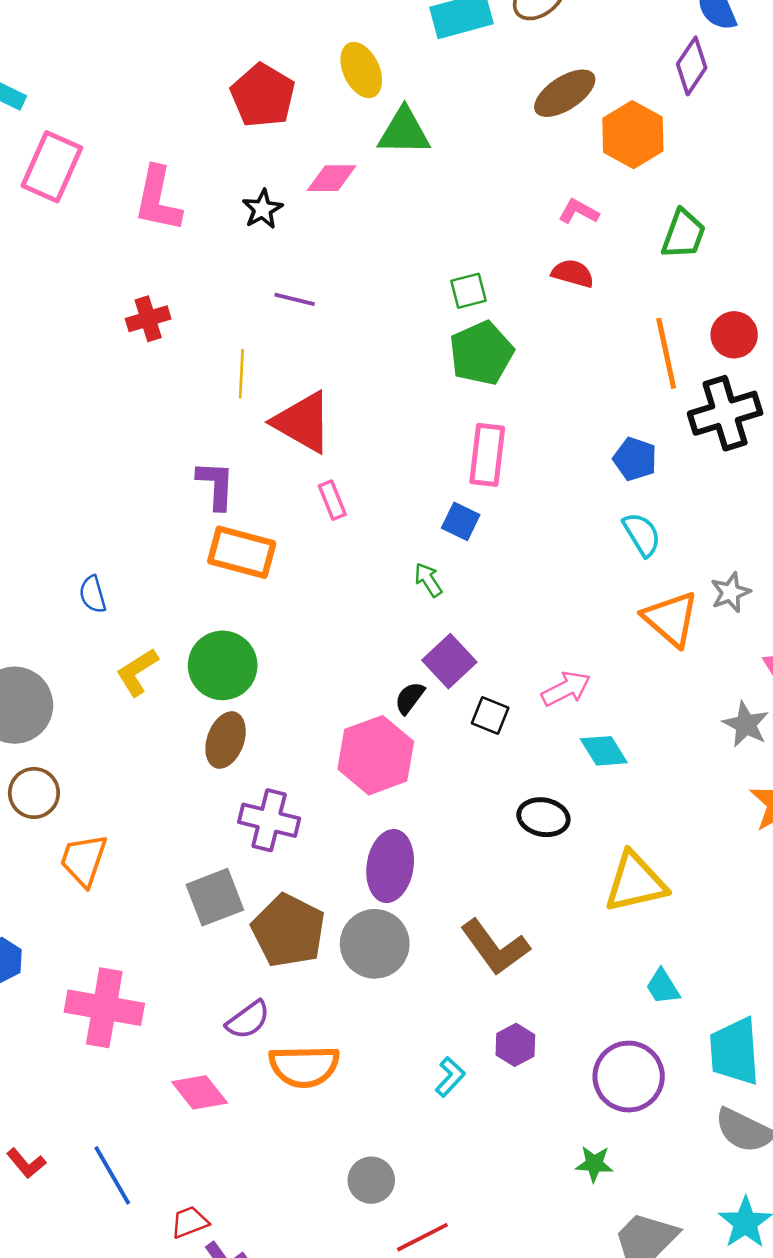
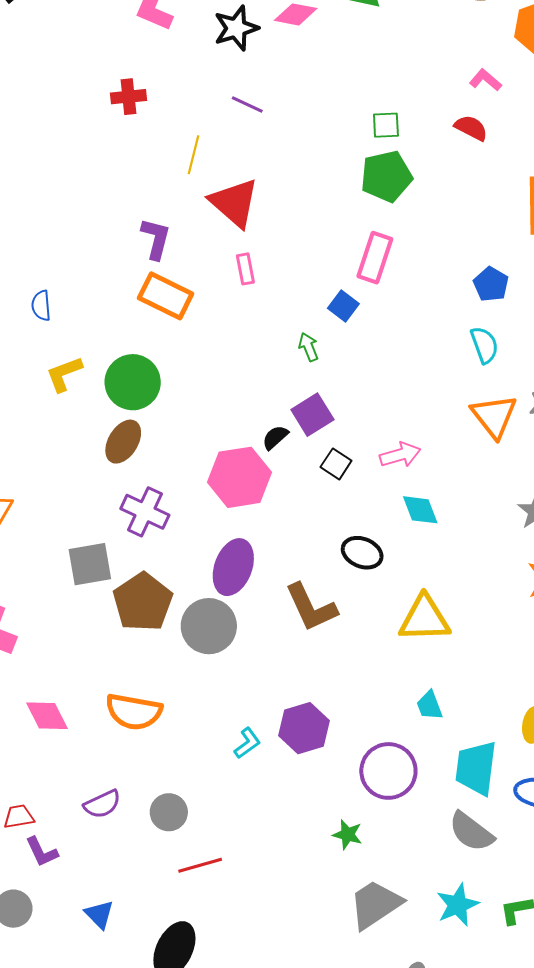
black star: (262, 209) -> (236, 28), size x1.4
brown L-shape: (495, 947) -> (311, 607), moved
purple semicircle: (248, 1020) -> (102, 804), moved
purple hexagon: (515, 1045) -> (304, 728), size x1.5

